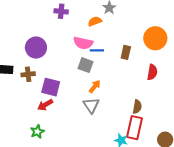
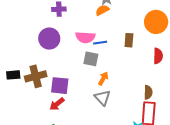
orange semicircle: (95, 21) -> (102, 10), moved
purple circle: (36, 48) -> (49, 39), moved
brown cross: (28, 74) -> (36, 76), size x1.5

